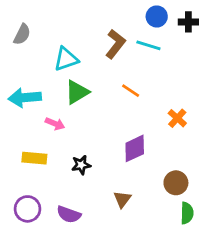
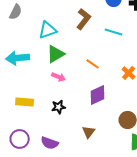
cyan line: (148, 45) -> (114, 32), moved
orange line: (131, 91) -> (93, 64), moved
pink arrow: (55, 124) -> (59, 77), moved

